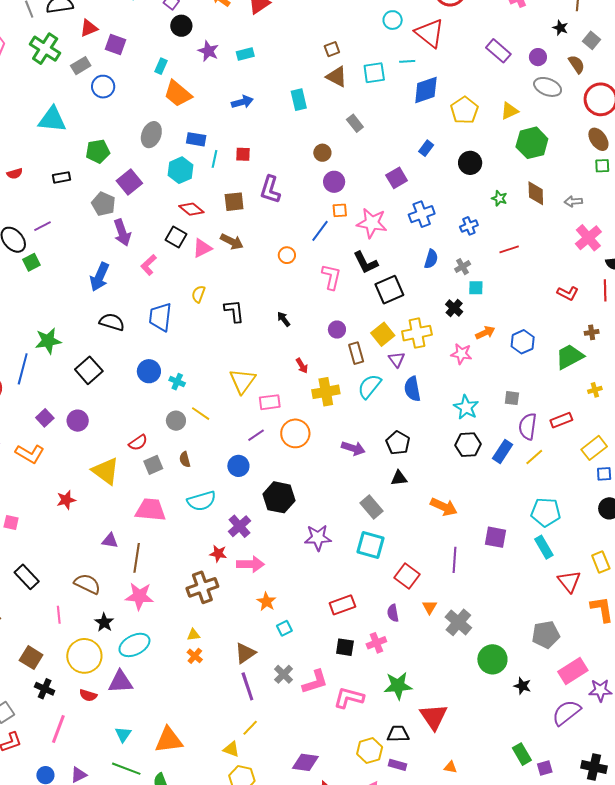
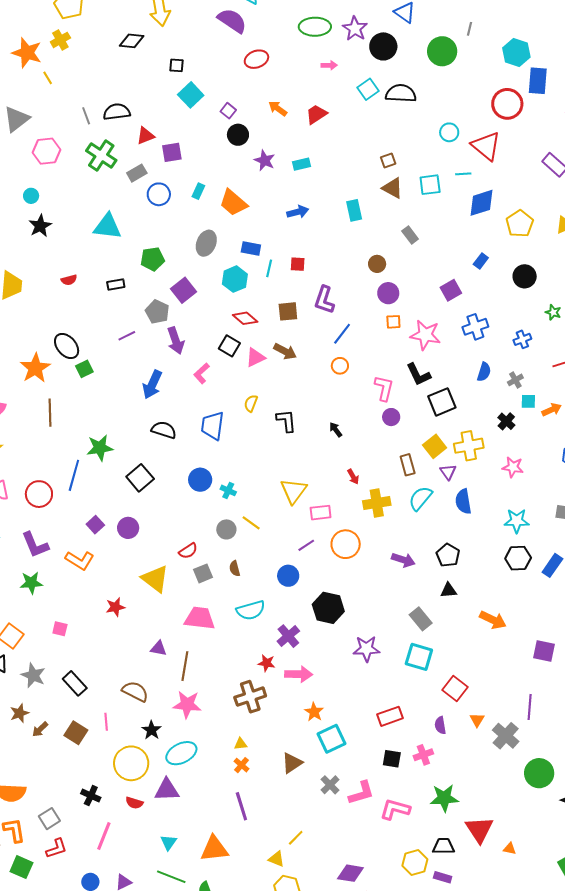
purple square: (116, 44) -> (172, 152), turned -30
cyan rectangle: (161, 66) -> (198, 191), moved
purple line: (42, 226) -> (127, 336), moved
blue line: (320, 231) -> (342, 334), moved
purple circle: (337, 330) -> (391, 417), moved
orange arrow: (485, 333) -> (552, 410), moved
cyan star: (466, 407) -> (517, 521), turned -30
purple line: (454, 560) -> (530, 707), moved
cyan square: (284, 628) -> (331, 739), size x1.8
brown square: (31, 658) -> (76, 733), moved
purple line: (247, 686) -> (241, 806), moved
orange triangle: (450, 767) -> (510, 849), moved

